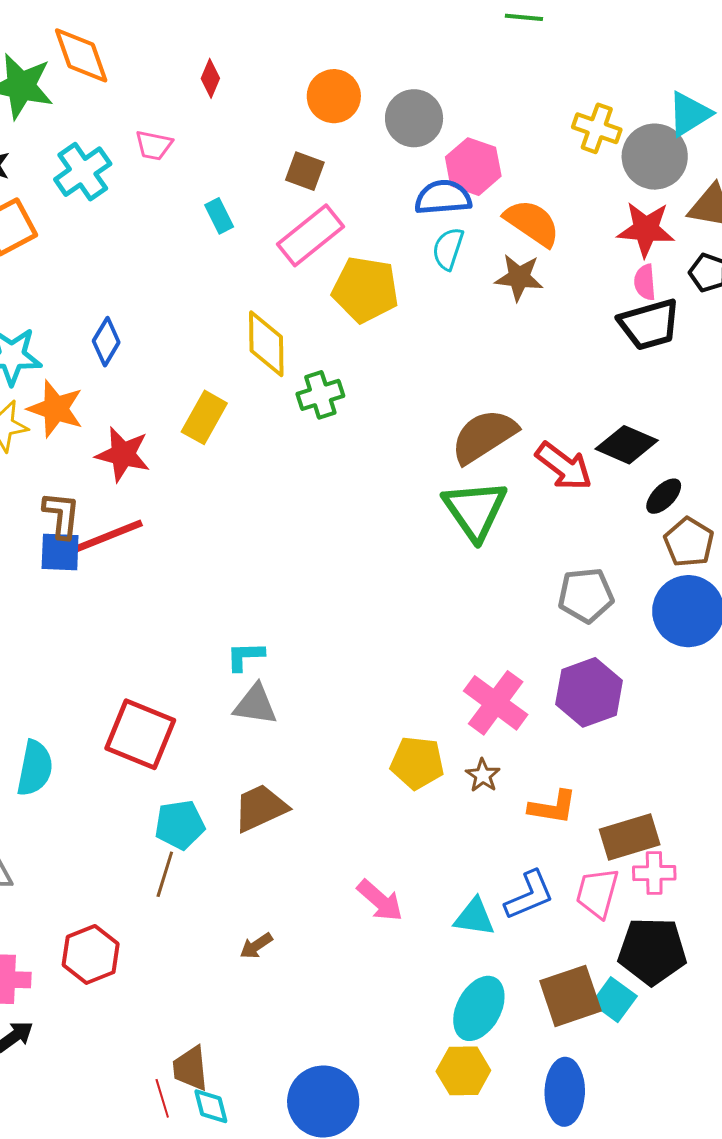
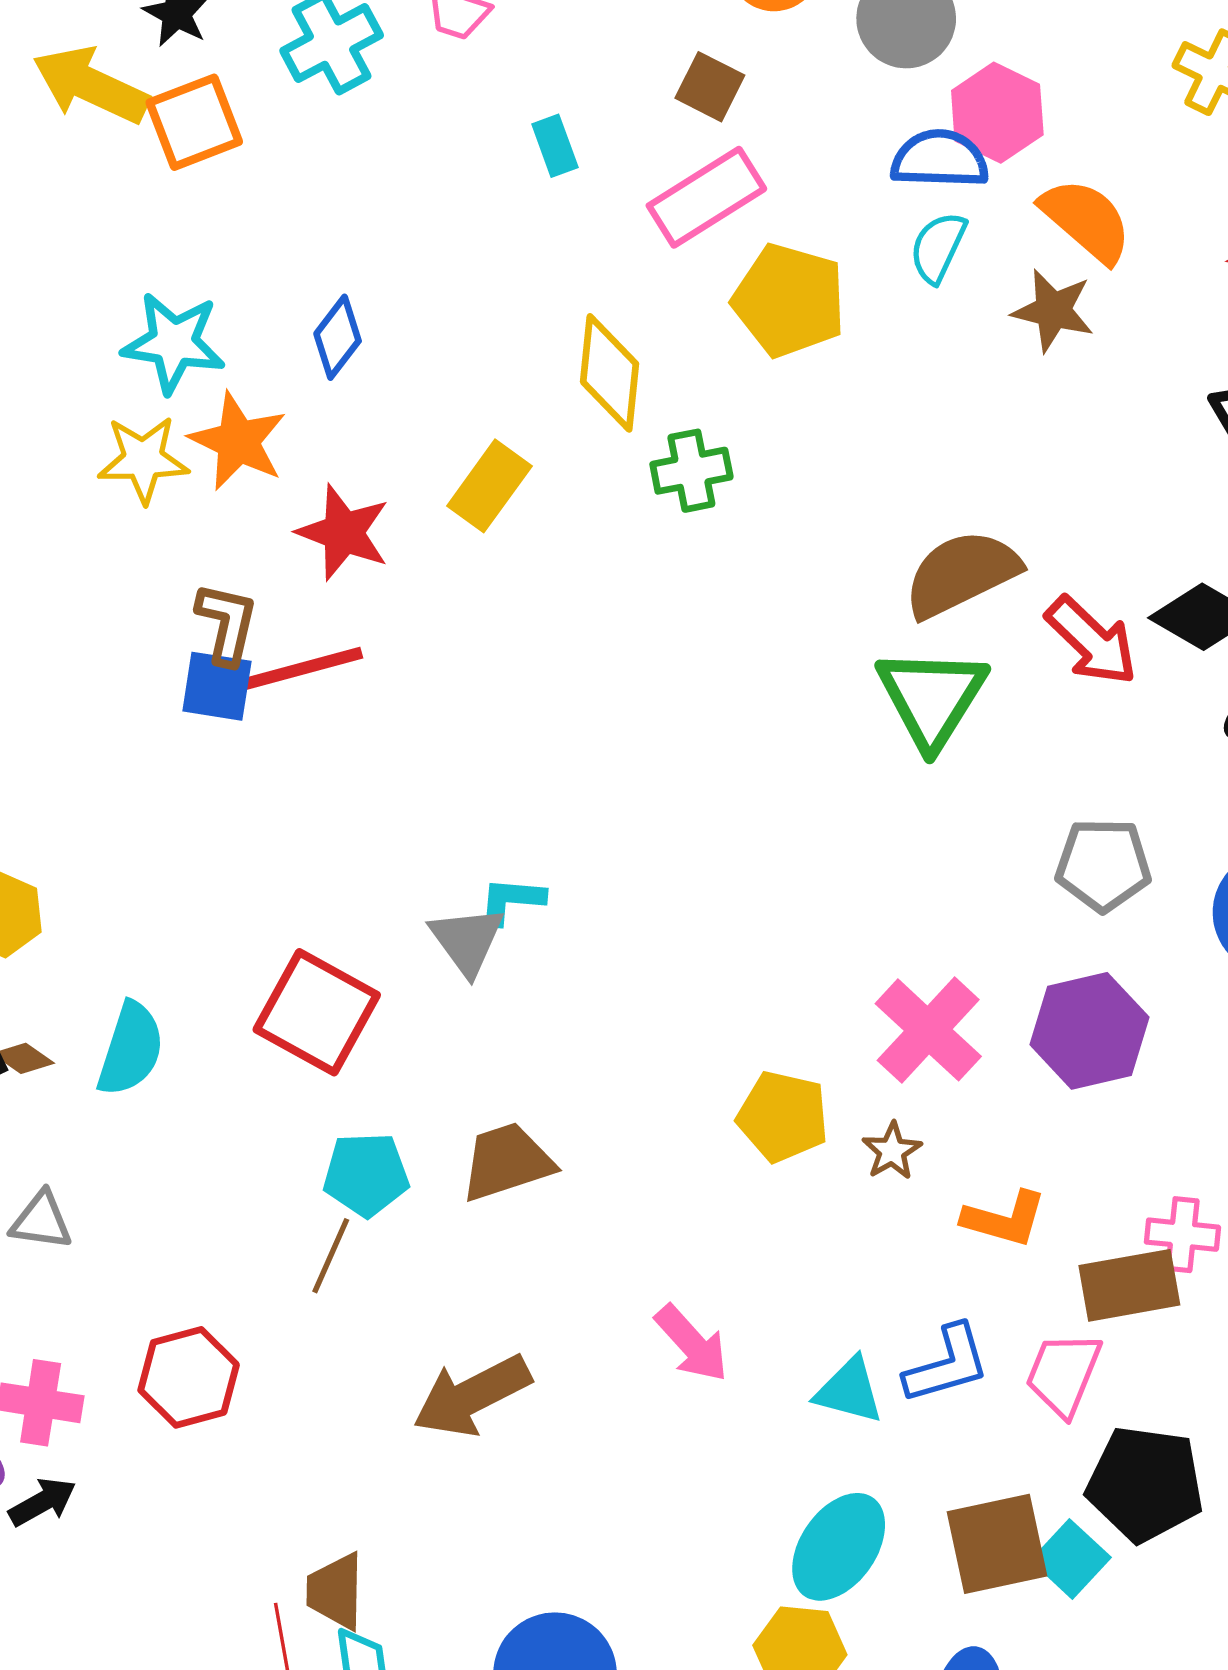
gray triangle: (255, 705) -> (467, 940), moved, turned 39
pink cross: (654, 873) -> (1182, 1235), moved
brown arrow: (256, 946) -> (472, 1396), size x2.0

